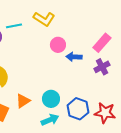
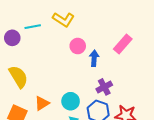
blue arrow: (74, 57) -> (94, 58), turned 91
purple cross: (102, 67) -> (104, 87), moved

